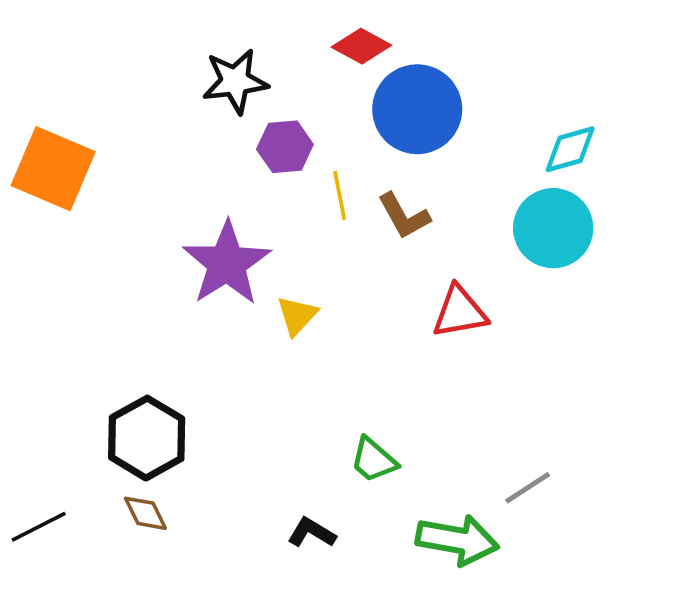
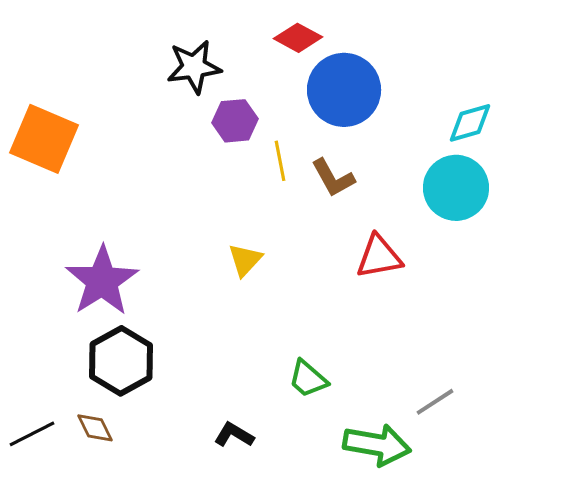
purple star: (227, 263) -> (102, 281), moved
brown diamond: (145, 513) -> (95, 428), moved
black L-shape: (312, 533) -> (234, 435), moved

